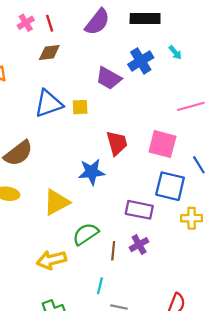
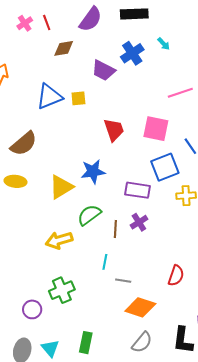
brown diamond: (49, 53) -> (64, 48), moved
blue star: (92, 172) -> (93, 172), moved
blue square: (170, 186) -> (165, 167), turned -32

